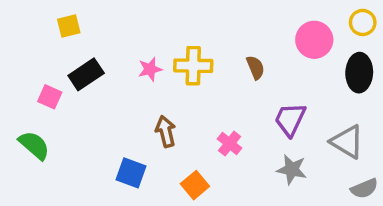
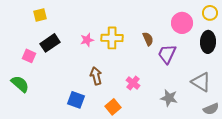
purple trapezoid: (290, 119) -> (167, 54), moved

